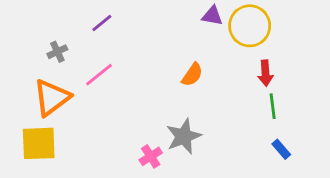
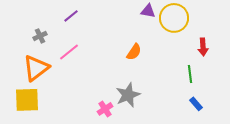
red arrow: (265, 73) -> (203, 47), moved

